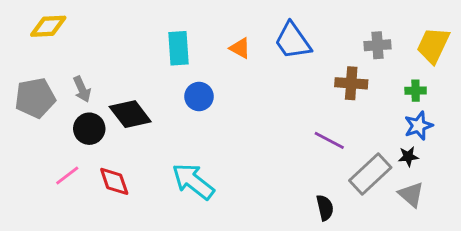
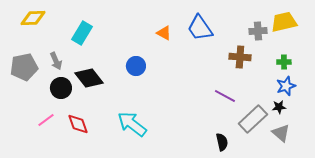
yellow trapezoid: (433, 45) -> (284, 22), moved, turned 52
cyan rectangle: (179, 48) -> (82, 33), moved, turned 35

